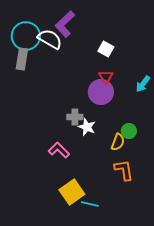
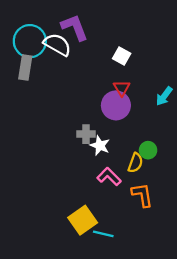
purple L-shape: (65, 24) -> (75, 27), turned 112
pink L-shape: (59, 150) -> (109, 177), moved

